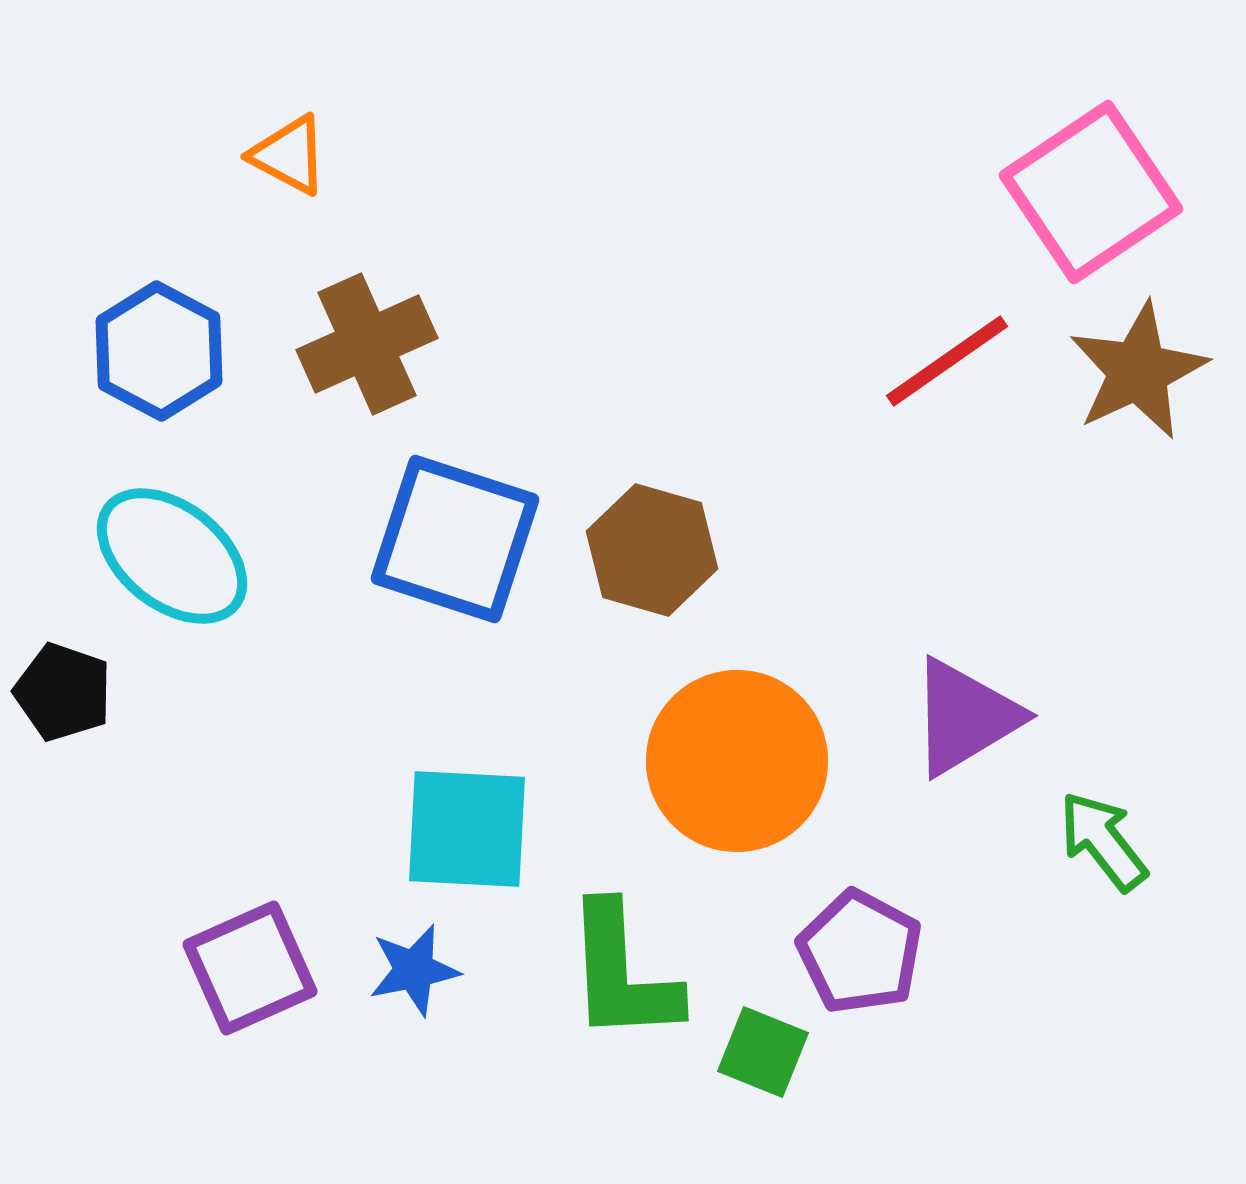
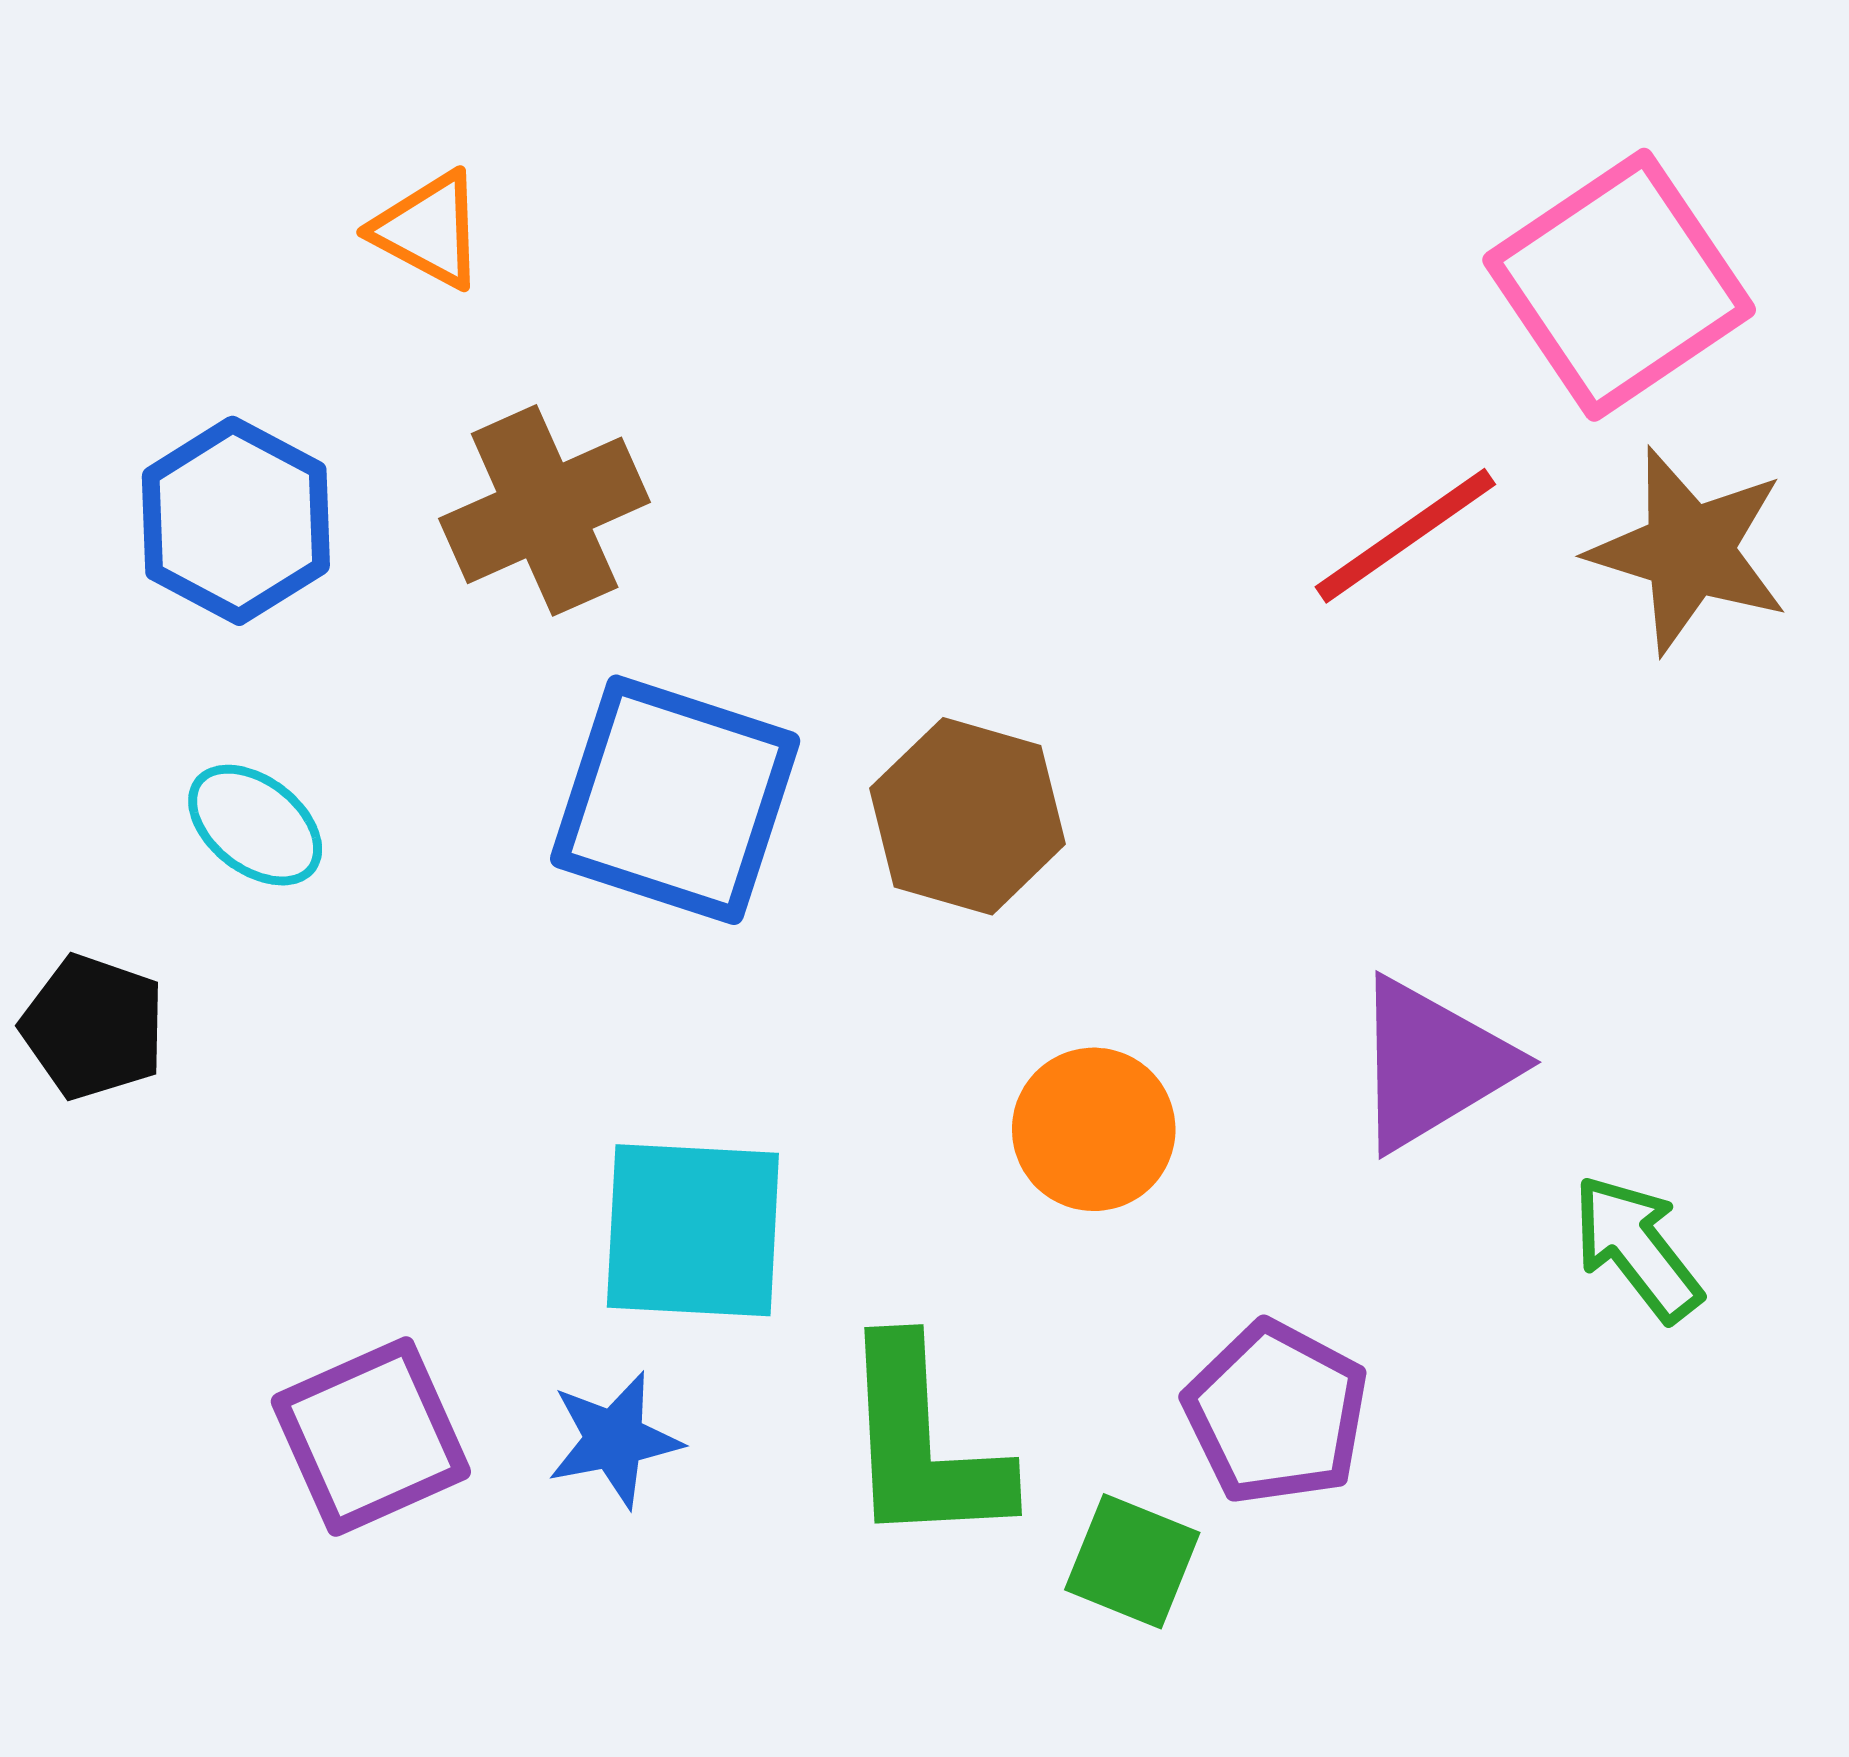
brown star: (1138, 371) -> (1689, 550), turned -30
cyan ellipse: (172, 556) -> (255, 825), size x0.6
orange circle: (737, 761) -> (1094, 1129), size x0.6

